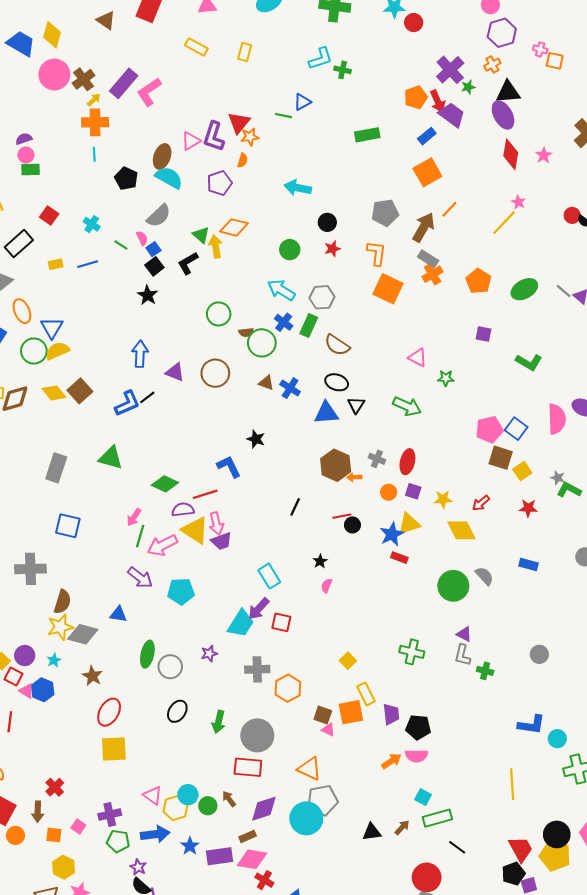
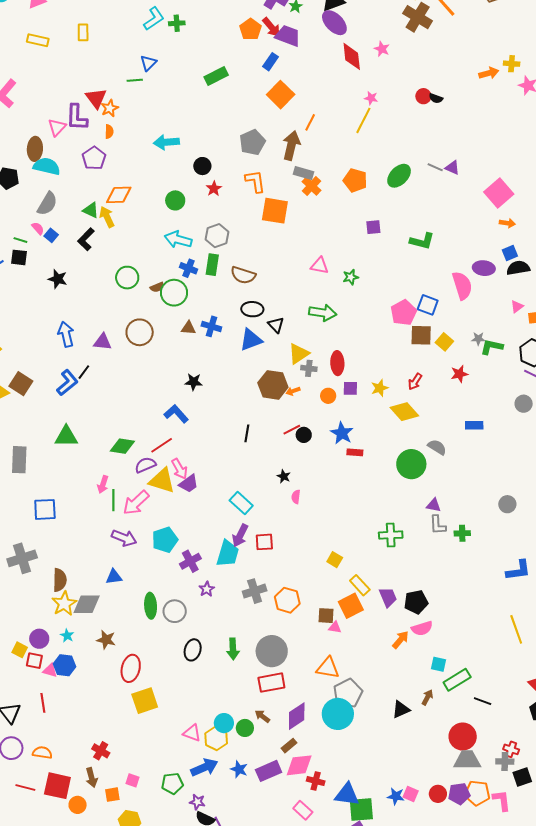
black square: (154, 266) -> (19, 257), moved, turned -30
yellow triangle: (409, 524) -> (299, 354), moved
purple cross: (110, 814) -> (190, 561), moved

